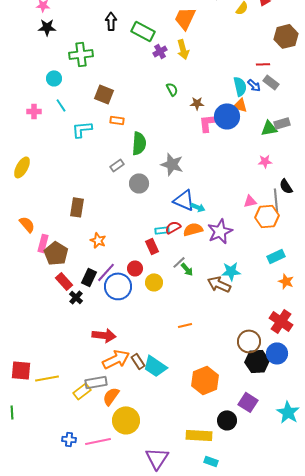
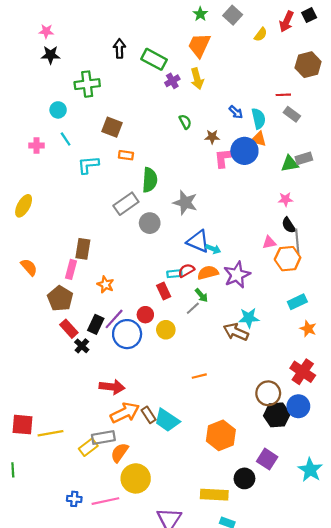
blue arrow: (254, 85) -> (236, 112), moved
gray rectangle: (117, 165) -> (126, 204), size x1.6
black semicircle: (286, 186) -> (289, 225), moved
pink rectangle: (43, 243) -> (71, 269), moved
green arrow: (187, 269) -> (201, 295), moved

